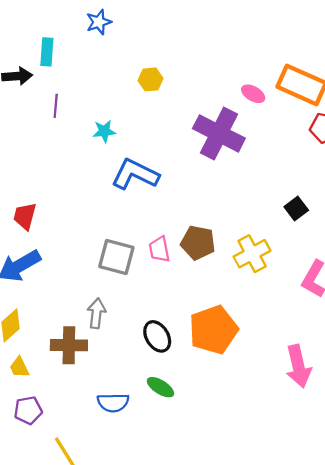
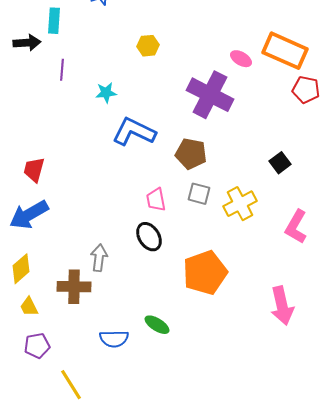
brown pentagon: (198, 243) -> (191, 154), moved
gray square: (116, 257) -> (199, 194), moved, size x0.7
black ellipse: (157, 336) -> (149, 237), moved

